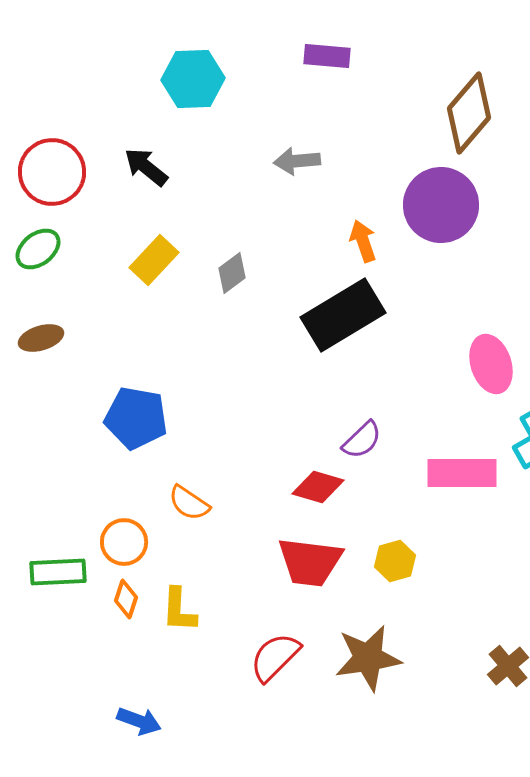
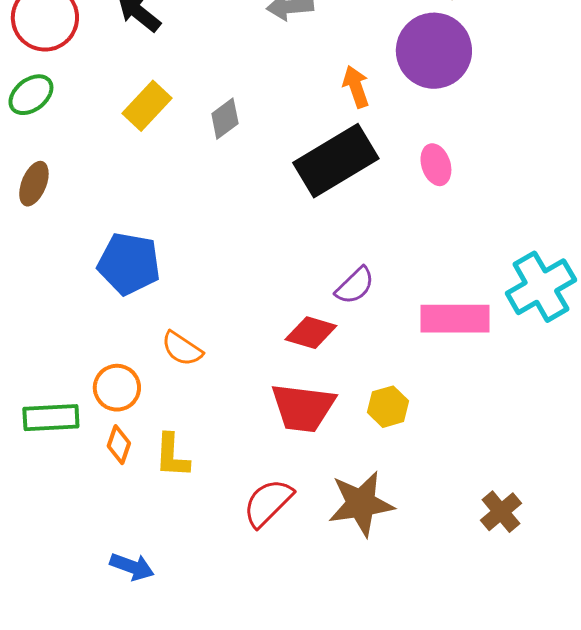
brown ellipse: (41, 338) -> (34, 184), turned -51
pink ellipse: (491, 364) -> (436, 165), moved, size x0.7

